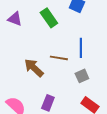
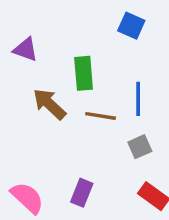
green rectangle: (49, 18) -> (84, 73), moved, turned 30
brown arrow: (34, 68) -> (49, 104), moved

